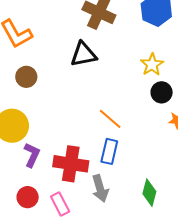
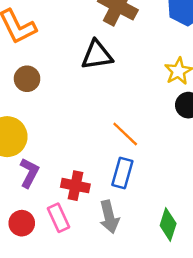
red cross: (71, 164) -> (75, 186), size x0.7
pink rectangle: (60, 204) -> (59, 218), moved

